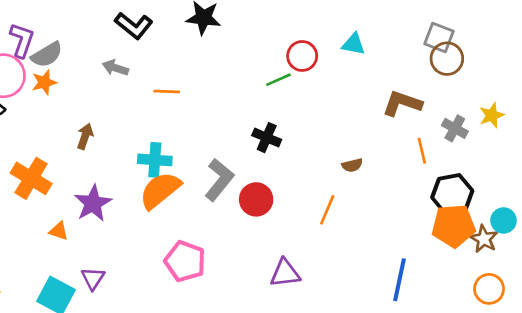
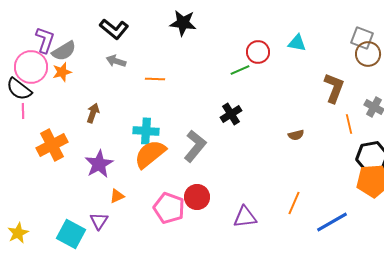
black L-shape: (134, 26) -> (114, 29), moved
brown L-shape: (402, 103) -> (334, 88), turned 92
black cross: (267, 138) -> (231, 114), turned 35
orange cross: (31, 178) -> (52, 145), turned 32
red circle: (256, 199) -> (197, 197), moved
orange line: (327, 210) -> (294, 203), moved
orange triangle: (59, 231) -> (117, 196), moved, turned -42
blue line: (400, 280) -> (332, 222), turned 48

